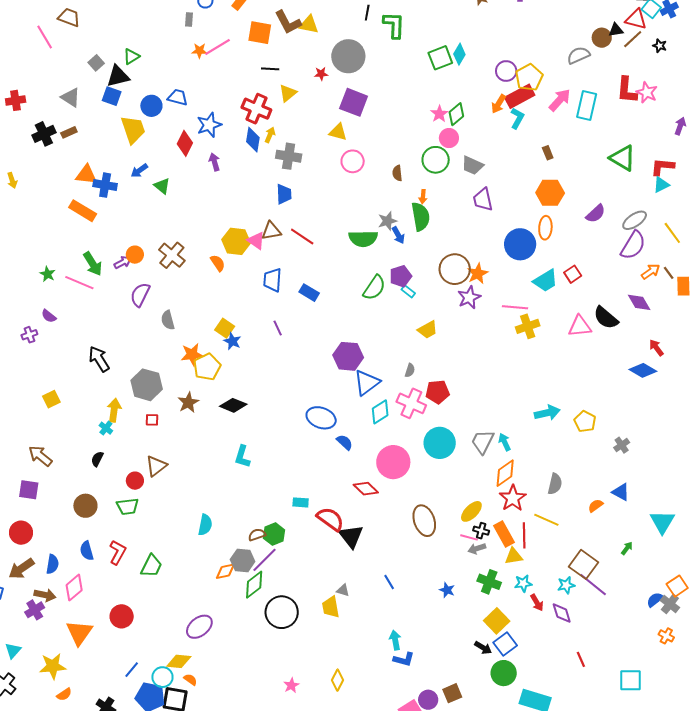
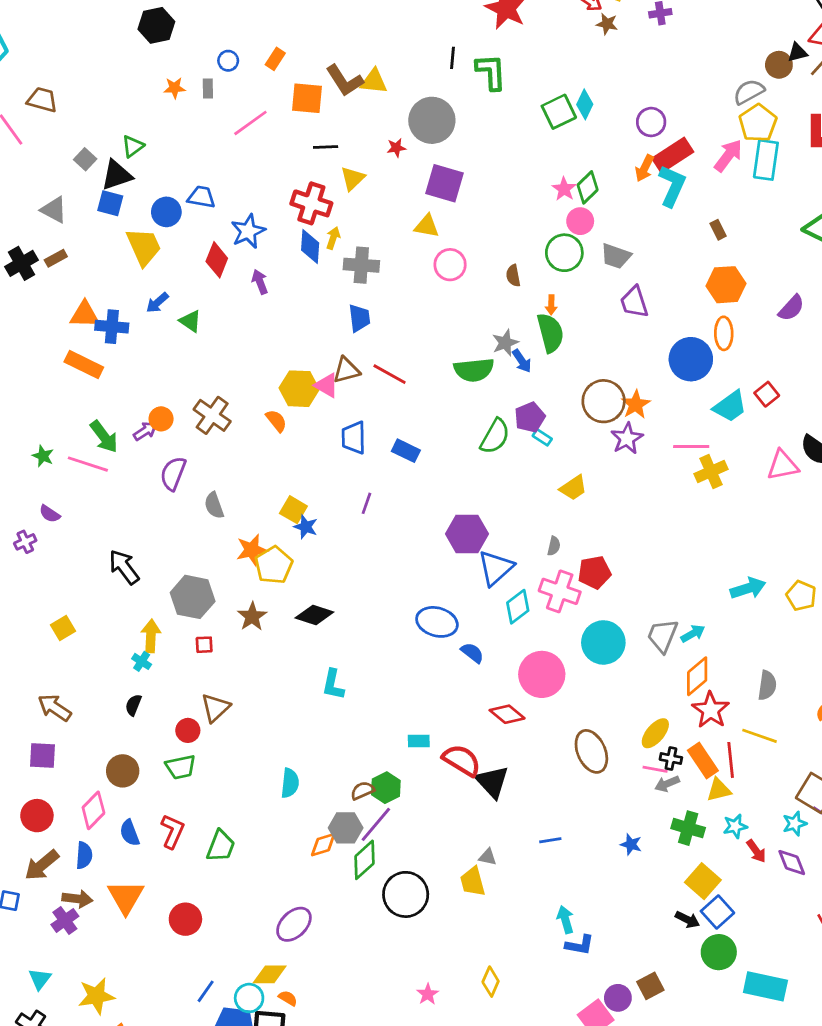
orange star: (199, 51) -> (175, 88), moved
yellow pentagon: (529, 77) -> (758, 123), moved
cyan L-shape: (517, 118) -> (672, 186), size x1.4
purple line: (278, 328) -> (366, 503), turned 49
cyan arrow: (505, 442) -> (693, 634), turned 90
blue line: (389, 582) -> (550, 840), turned -63
pink diamond: (74, 588) -> (93, 810), moved
orange triangle: (79, 633) -> (126, 897), moved

